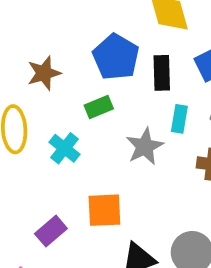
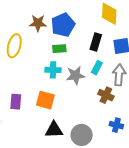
blue pentagon: (116, 57) -> (63, 25), moved
cyan cross: (64, 148) -> (53, 70), moved, turned 35
purple rectangle: (51, 231) -> (16, 102), turned -63

